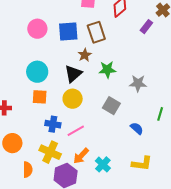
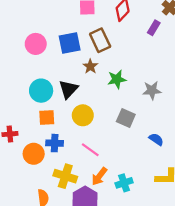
black triangle: (73, 74) -> (68, 89), moved
blue cross: (53, 124) -> (55, 143), moved
pink line: (76, 131) -> (90, 150), turned 72
orange circle: (12, 143) -> (34, 154), moved
cyan cross: (103, 164) -> (124, 183), turned 35

